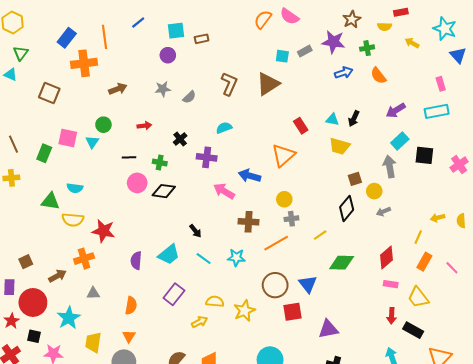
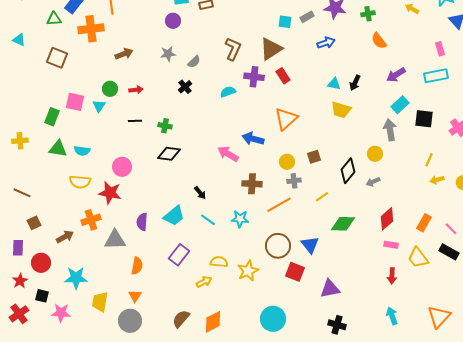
green triangle: (21, 53) -> (54, 19), moved, turned 49
blue arrow: (344, 73) -> (326, 43), moved
red arrow: (144, 126) -> (136, 90), moved
red rectangle: (301, 126) -> (283, 76), moved
black cross: (180, 139) -> (185, 87), moved
brown line: (14, 144) -> (22, 193), moved, turned -42
purple cross: (207, 157) -> (254, 77), moved
brown square: (355, 179) -> (314, 157), moved
pink circle: (137, 183) -> (122, 167), moved
green triangle: (50, 201) -> (58, 149), moved
gray arrow: (383, 212) -> (373, 182), moved
yellow line: (418, 237) -> (429, 160), moved
gray triangle: (93, 293) -> (115, 240), moved, size x1.6
red circle: (33, 302) -> (41, 263), size x0.7
red square: (293, 312) -> (295, 272), turned 30
cyan star: (69, 318) -> (76, 278), turned 30
black rectangle: (413, 330) -> (449, 252), moved

